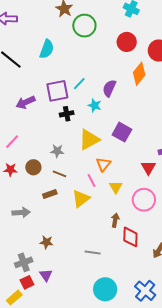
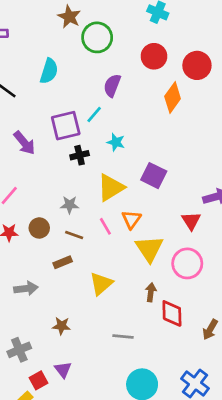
purple semicircle: (109, 88) -> (112, 85), moved
purple arrow: (26, 102) -> (24, 143), turned -102
pink line: (92, 180) -> (105, 226), moved
yellow triangle: (116, 187) -> (149, 249), size x1.6
yellow triangle: (81, 199) -> (101, 284), moved
gray cross: (24, 262) -> (19, 350), moved

